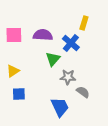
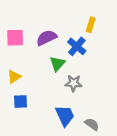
purple semicircle: (43, 35) -> (46, 38), turned -30
gray semicircle: (83, 92) -> (92, 124), moved

